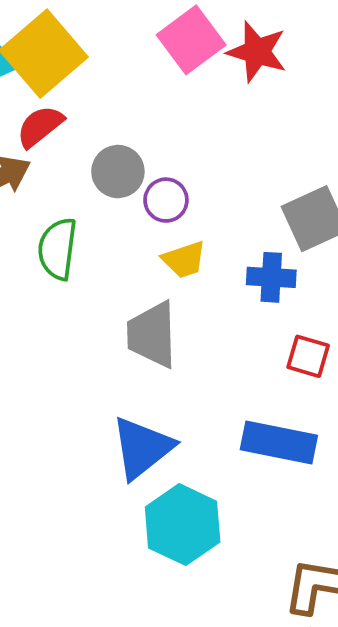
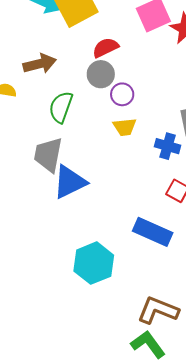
red semicircle: (40, 126) -> (105, 48), moved
gray trapezoid: (152, 335) -> (48, 155), moved
blue triangle: (142, 448) -> (70, 182), moved

